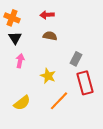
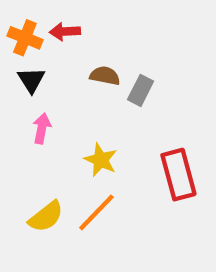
red arrow: (47, 15) -> (65, 32), moved
gray rectangle: (76, 59) -> (141, 90), moved
orange line: (59, 101) -> (96, 212), moved

